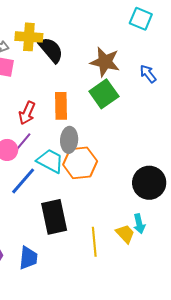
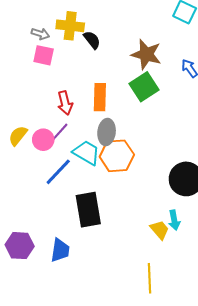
black semicircle: (51, 50) -> (92, 40), size x0.7
red arrow: (27, 113) -> (65, 103), turned -40
yellow line: (94, 242) -> (150, 278), moved

